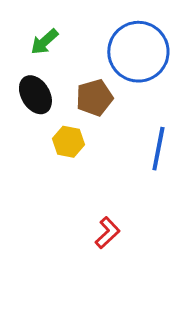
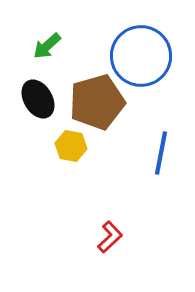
brown pentagon: (94, 98) -> (97, 102), size x1.5

